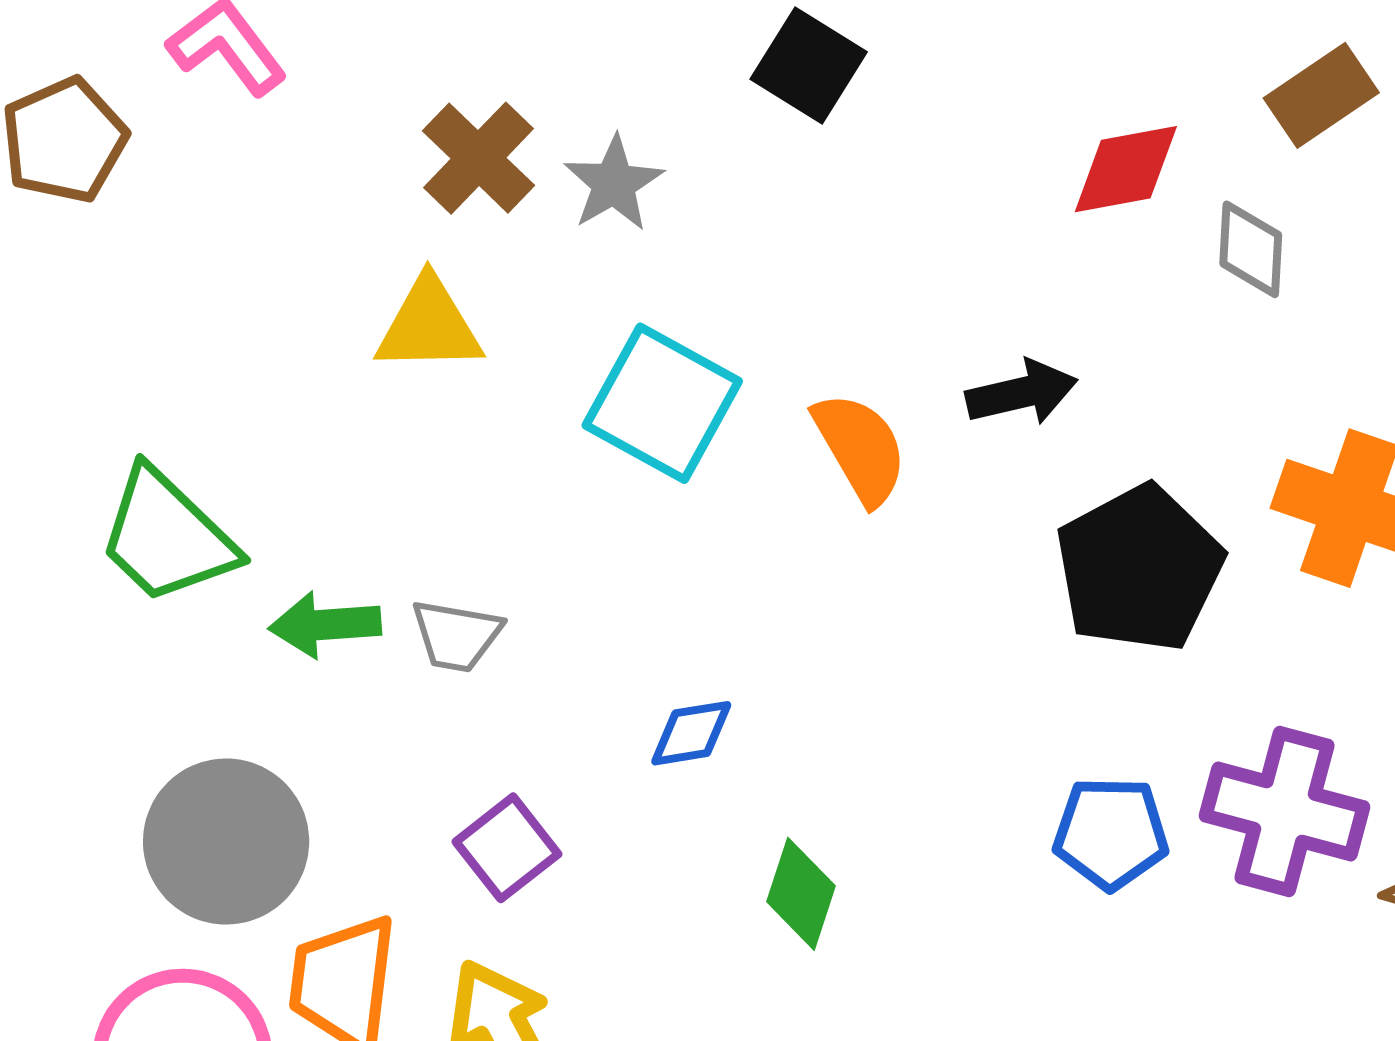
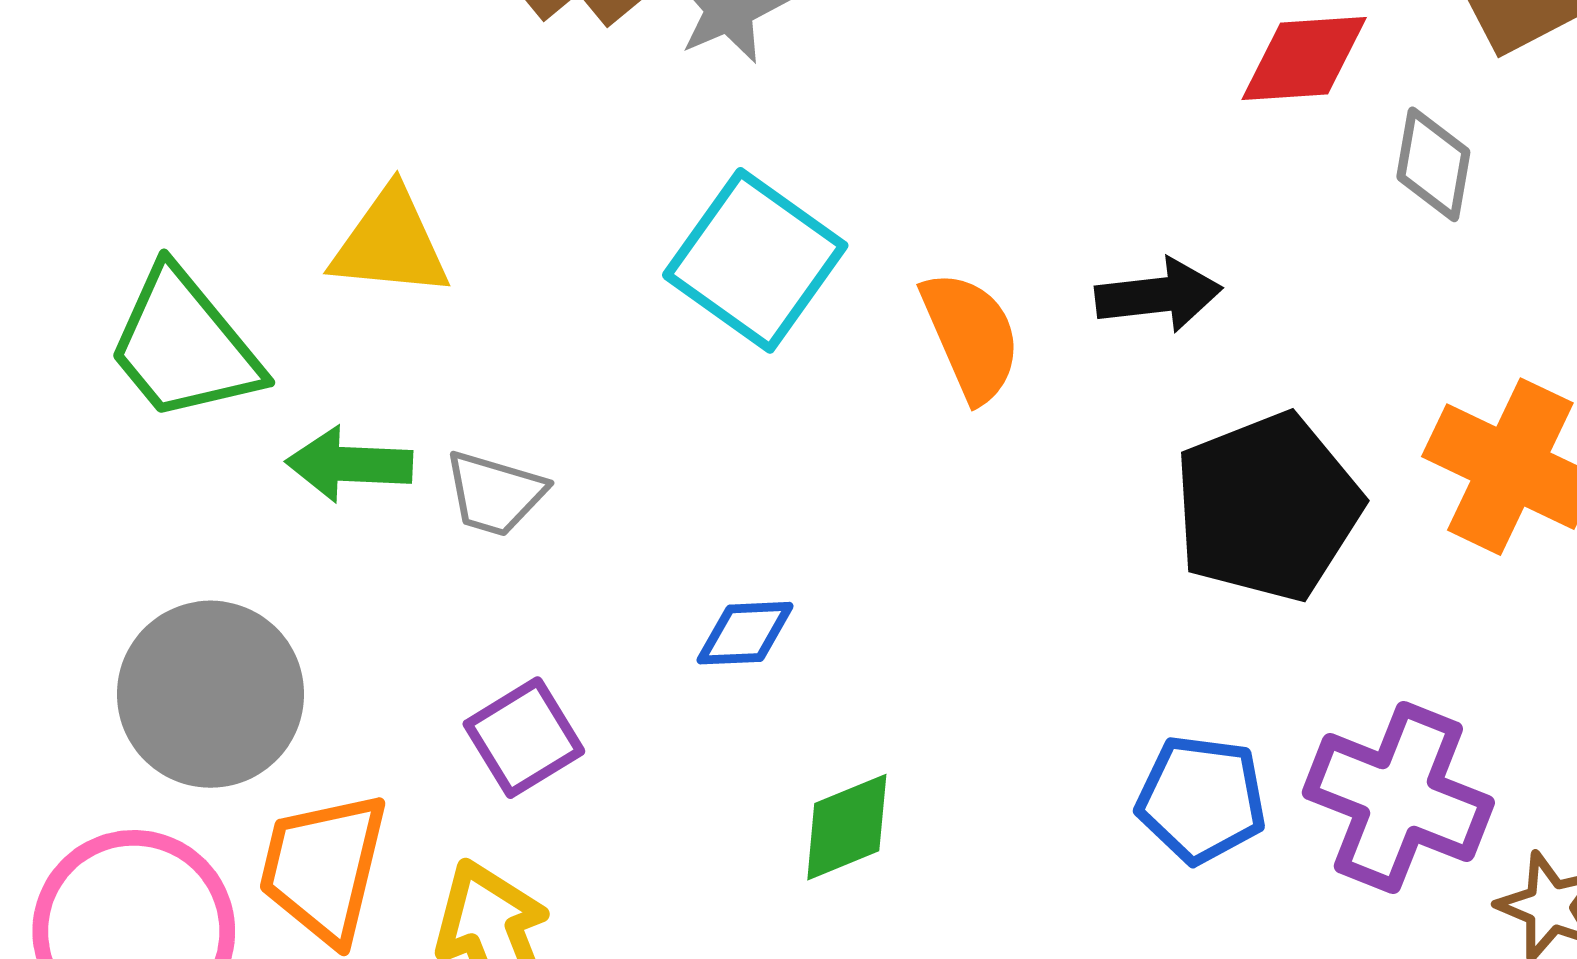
yellow triangle: (429, 325) -> (390, 243), moved
green diamond: (801, 894) -> (847, 827), turned 43

